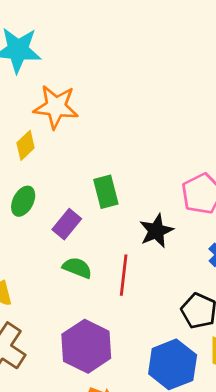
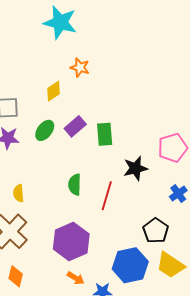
orange star: (56, 107) -> (80, 68), size x0.6
purple rectangle: (67, 224) -> (75, 126), moved
green semicircle: (77, 268) -> (75, 185), turned -120

